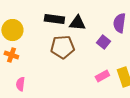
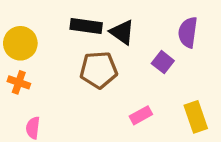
black triangle: (77, 23) -> (122, 32), turned 30
pink rectangle: (102, 76) -> (141, 115), moved

